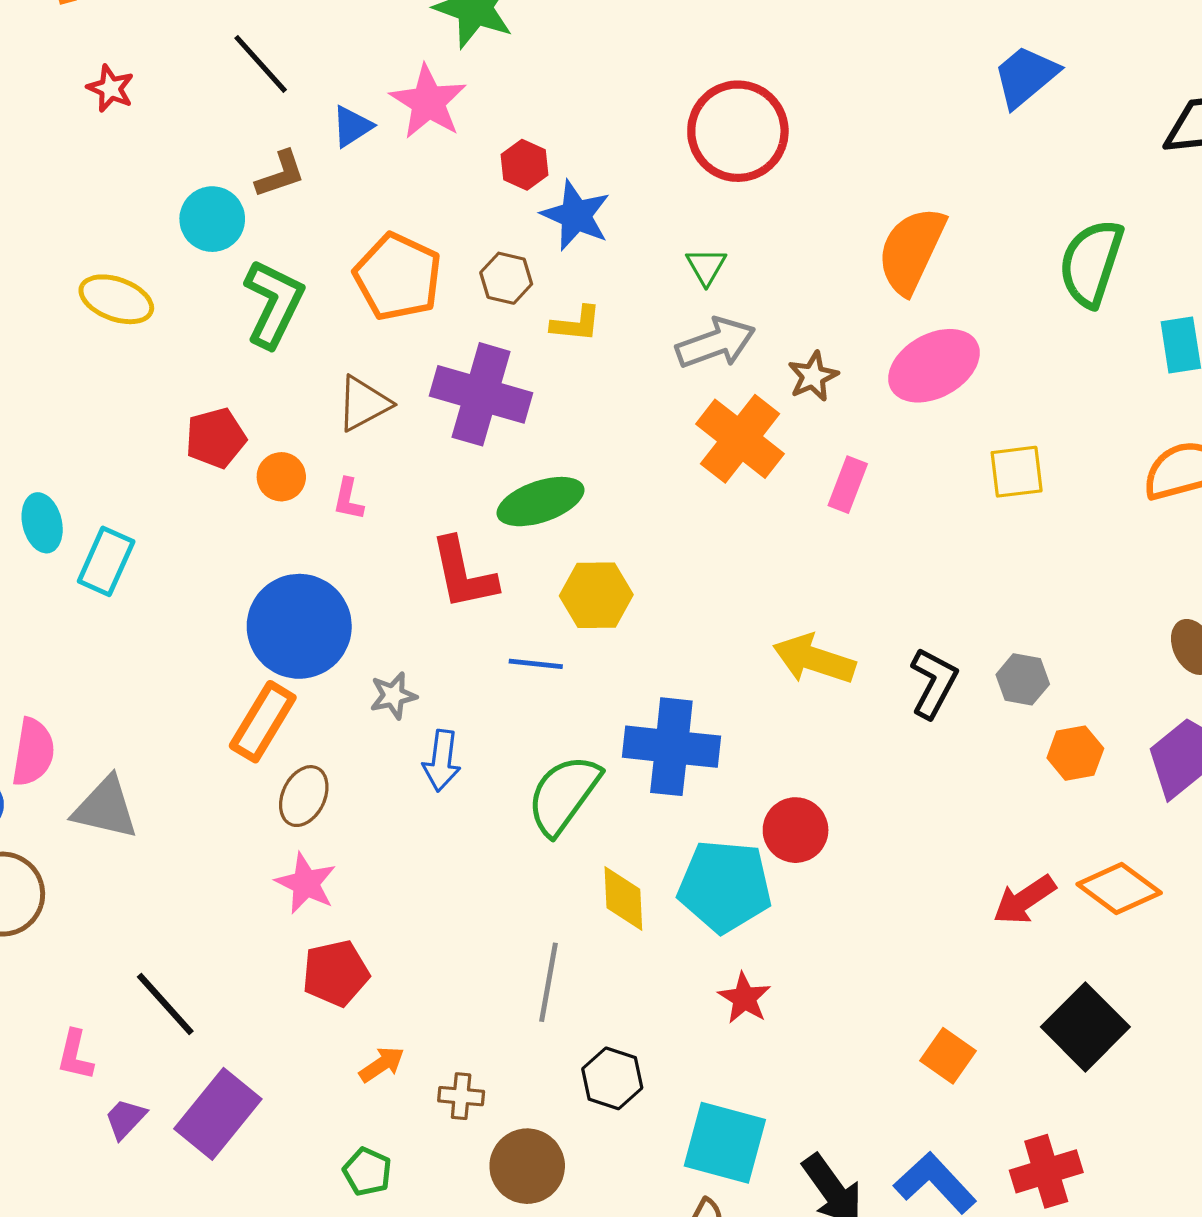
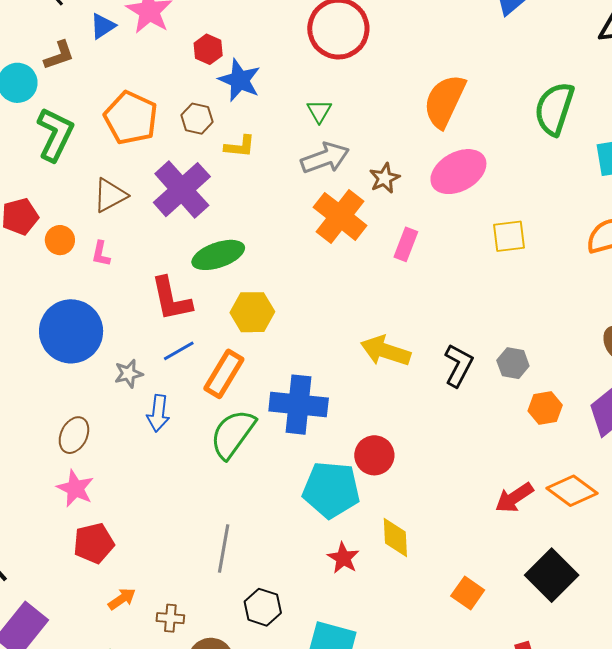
purple cross: (481, 394) -> (182, 190), turned 32
blue line: (536, 664) -> (179, 351), moved, turned -36
orange rectangle: (263, 722) -> (224, 374), moved
yellow diamond: (623, 899) -> (395, 537), moved

